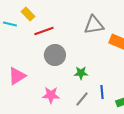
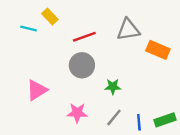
red line: (44, 31) -> (84, 37), moved
blue line: (102, 92) -> (139, 122), moved

